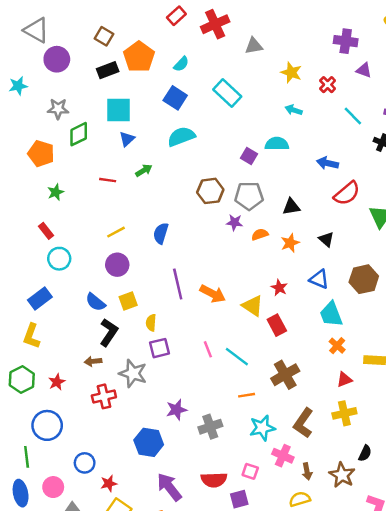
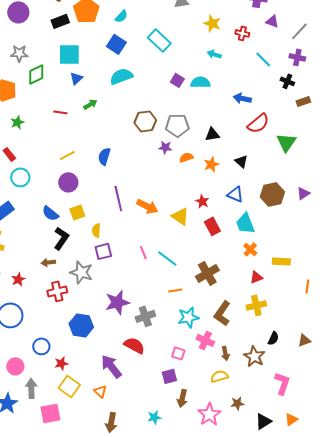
red cross: (328, 85) -> (242, 33), turned -32
purple square: (249, 156) -> (177, 80), moved
red rectangle: (277, 325) -> (212, 226), moved
purple star: (176, 410) -> (117, 302), size x1.4
blue hexagon: (149, 442) -> (81, 325), moved
red semicircle: (214, 480) -> (134, 345), moved, turned -150

